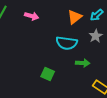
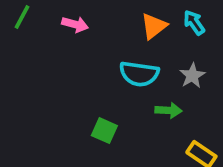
cyan arrow: (97, 15) -> (194, 23), turned 96
gray star: (96, 36) -> (192, 76), moved

